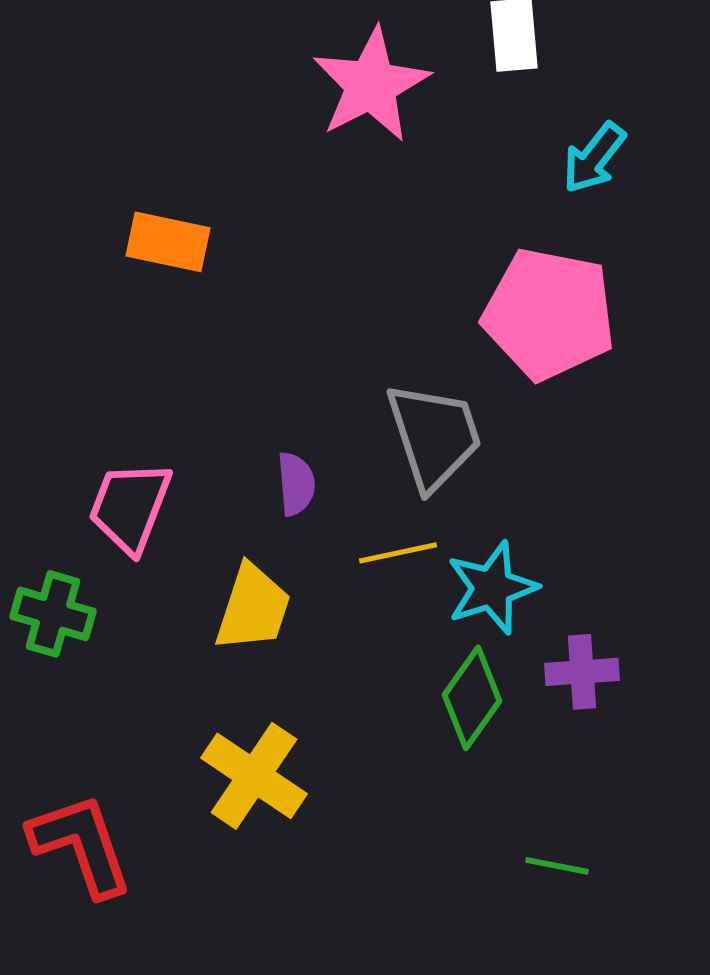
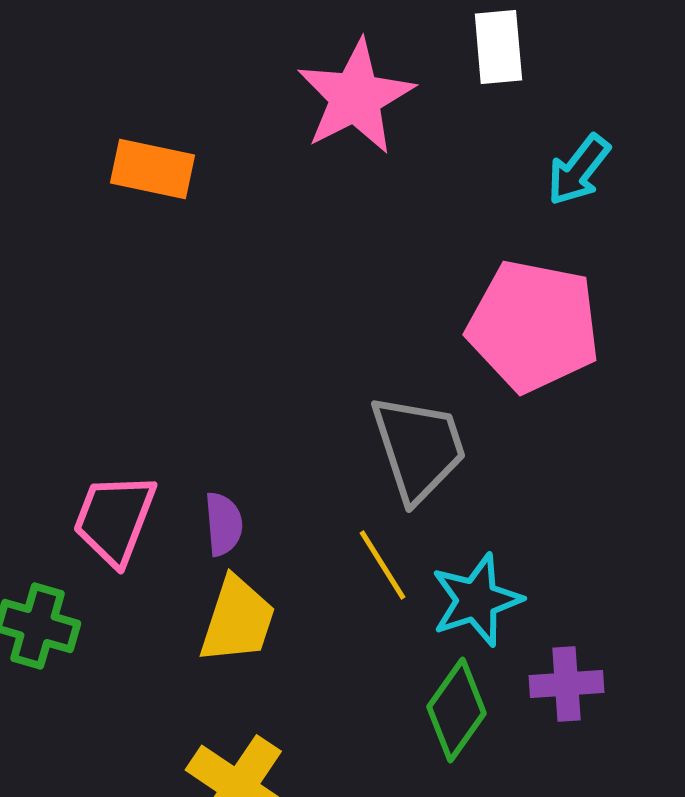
orange rectangle: (168, 242) -> (152, 169), moved
purple semicircle: (296, 484) -> (223, 524), moved
yellow line: (398, 553) -> (382, 565), turned 70

